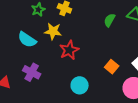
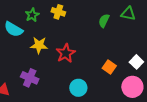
yellow star: (53, 31) -> (39, 45), moved
cyan semicircle: (27, 40) -> (14, 29), moved

